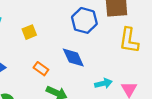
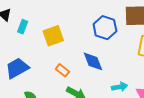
yellow square: (29, 32) -> (53, 36), size x1.5

